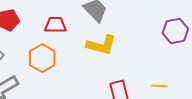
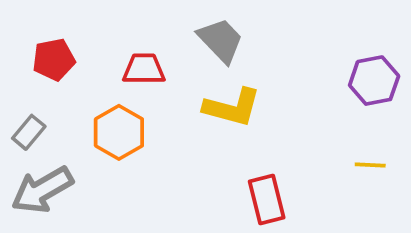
yellow line: (159, 86) -> (370, 165), moved

